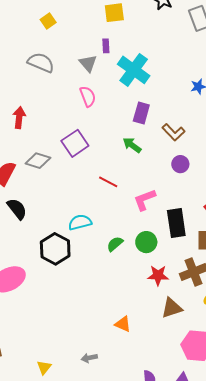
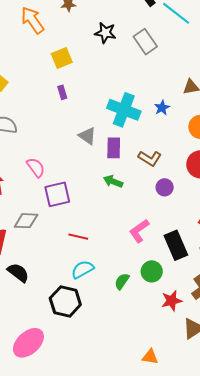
gray triangle: (88, 63) -> (87, 136), moved
cyan cross: (134, 70) -> (124, 110), moved
pink semicircle: (88, 96) -> (36, 167), moved
purple square: (75, 143) -> (57, 194), turned 36
red line: (108, 182) -> (78, 237), moved

